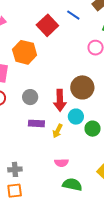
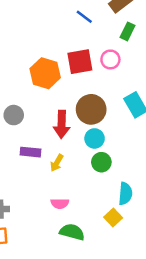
red square: (47, 25) -> (80, 62), moved, turned 30
orange hexagon: (25, 52) -> (45, 73), moved
gray circle: (30, 97) -> (14, 115), moved
cyan circle: (76, 117) -> (95, 138), moved

